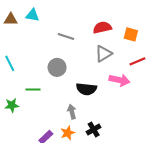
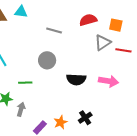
gray triangle: (104, 54) -> (103, 43), moved
red line: (137, 61) -> (123, 50), turned 35
pink arrow: (119, 80) -> (109, 81), moved
gray arrow: (72, 112) -> (21, 109), moved, turned 32

